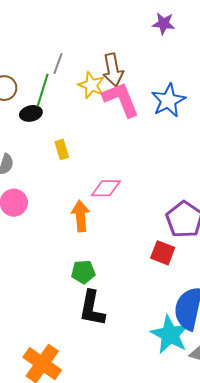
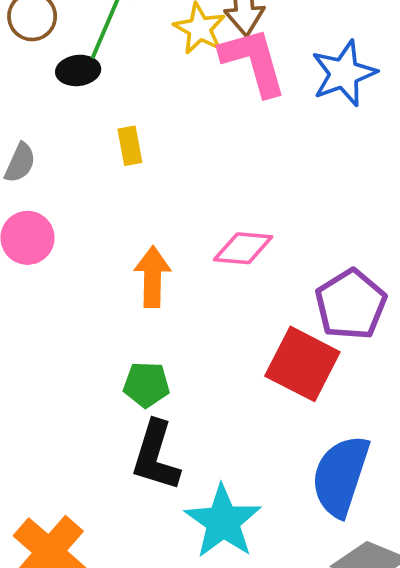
pink diamond: (106, 188) -> (243, 248), moved
red square: (163, 253) -> (302, 364), size x1.5
cyan star: (170, 335) -> (223, 522), moved

